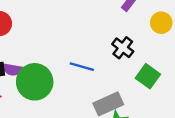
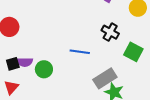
green circle: (35, 82) -> (44, 69), size x0.6

